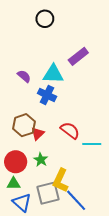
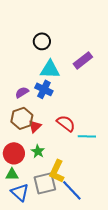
black circle: (45, 19) -> (42, 41), moved
purple rectangle: (78, 56) -> (83, 60), moved
purple semicircle: (24, 76) -> (22, 92), moved, turned -72

